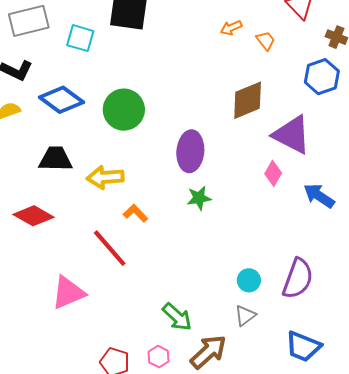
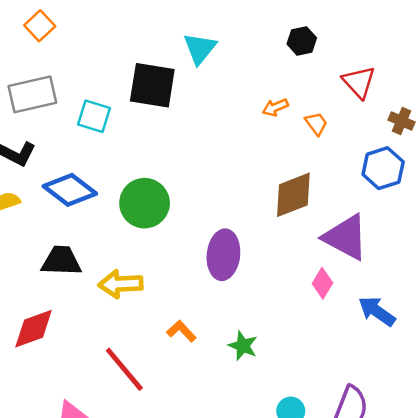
green star: (199, 198) -> (243, 346), moved, turned 30
orange L-shape: (135, 213) -> (181, 331), moved
red diamond: (33, 216) -> (34, 329), turned -51

